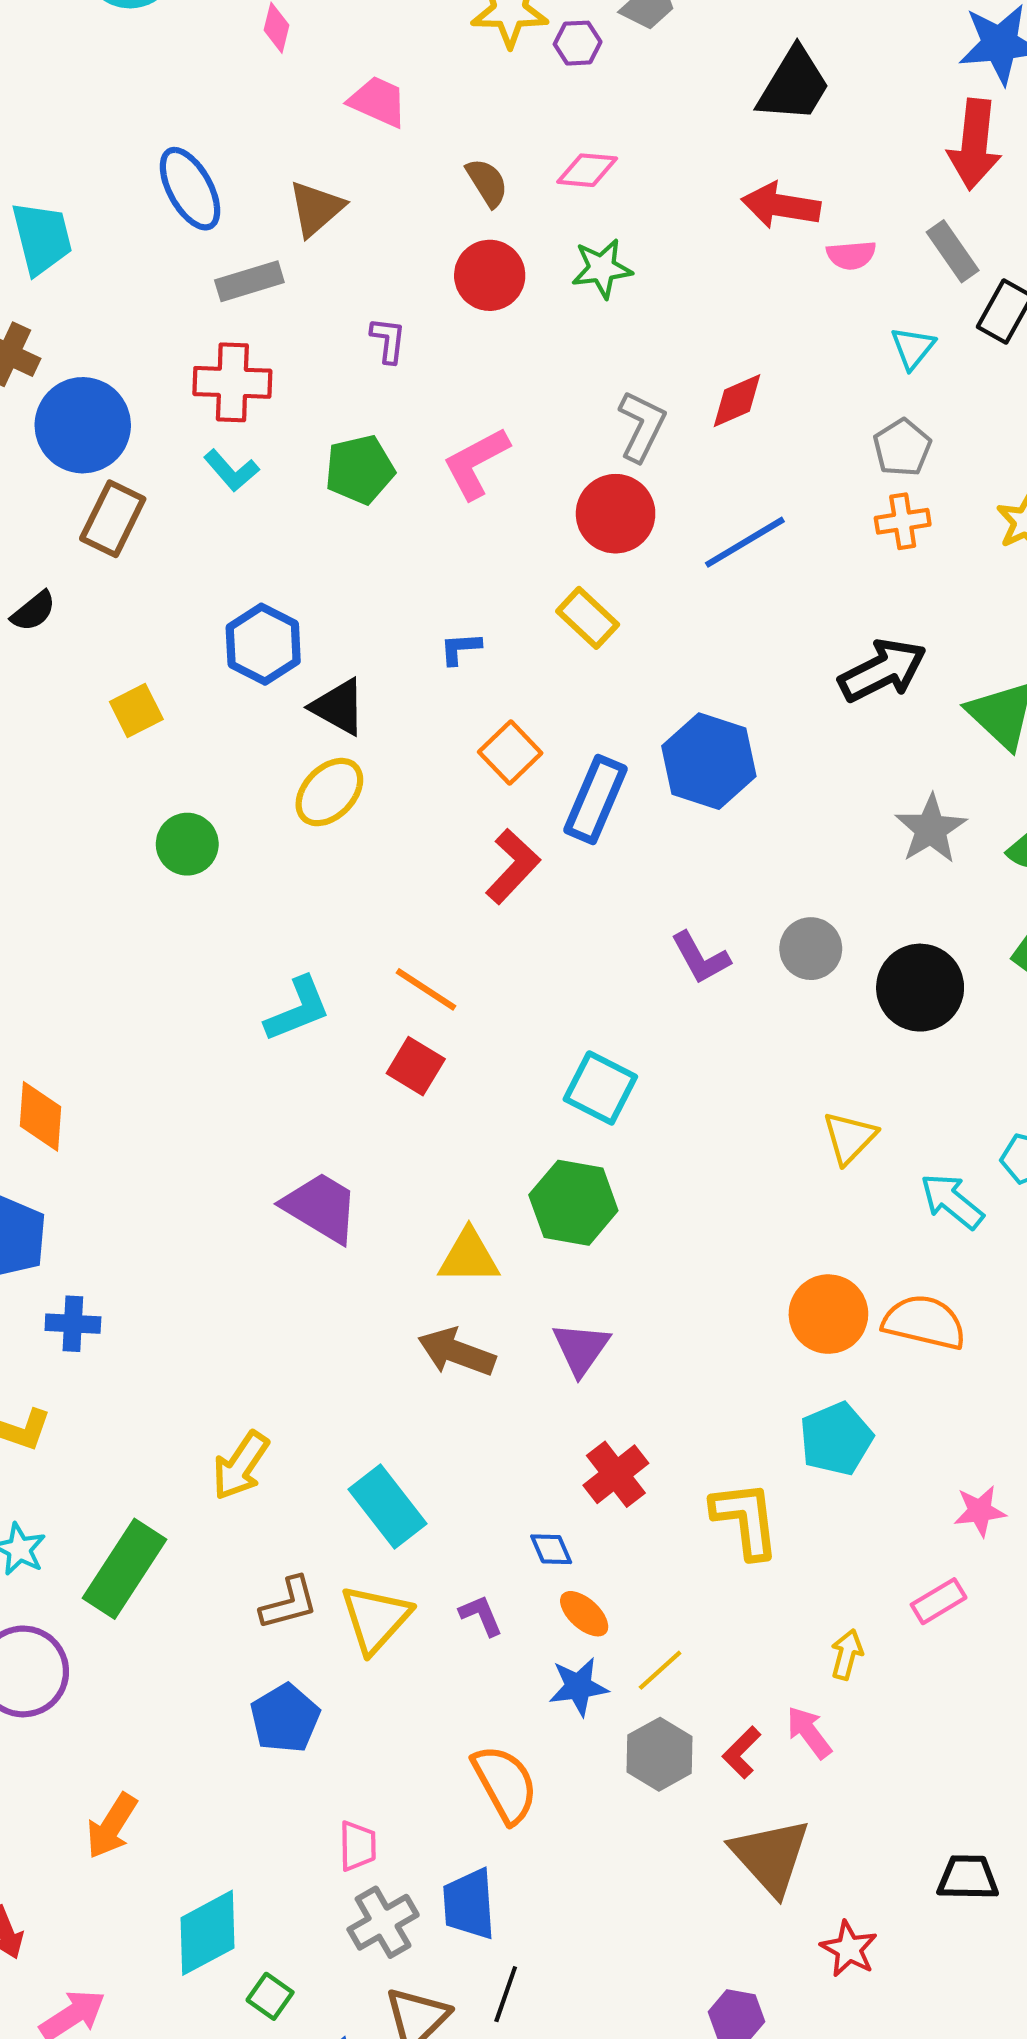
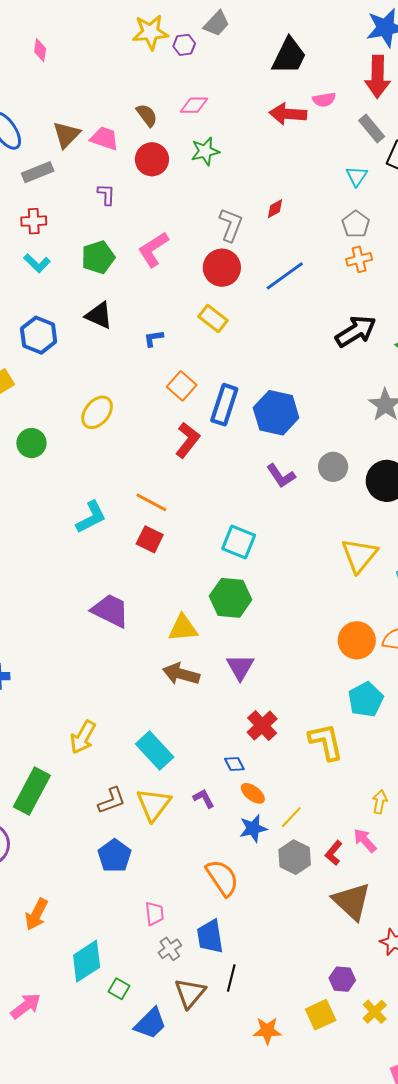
pink trapezoid: (378, 102) -> (104, 138), moved
pink semicircle: (851, 255) -> (324, 100), moved
red cross: (232, 382) -> (34, 221), size x0.7
red diamond: (737, 401) -> (275, 209), size x0.7
blue hexagon: (263, 644) -> (39, 335), moved
black triangle: (338, 707) -> (99, 315), moved
blue hexagon: (709, 761) -> (276, 413), moved
yellow triangle: (849, 1138) -> (359, 555), size x1.4
gray cross: (383, 1922) -> (170, 949), size x0.7

